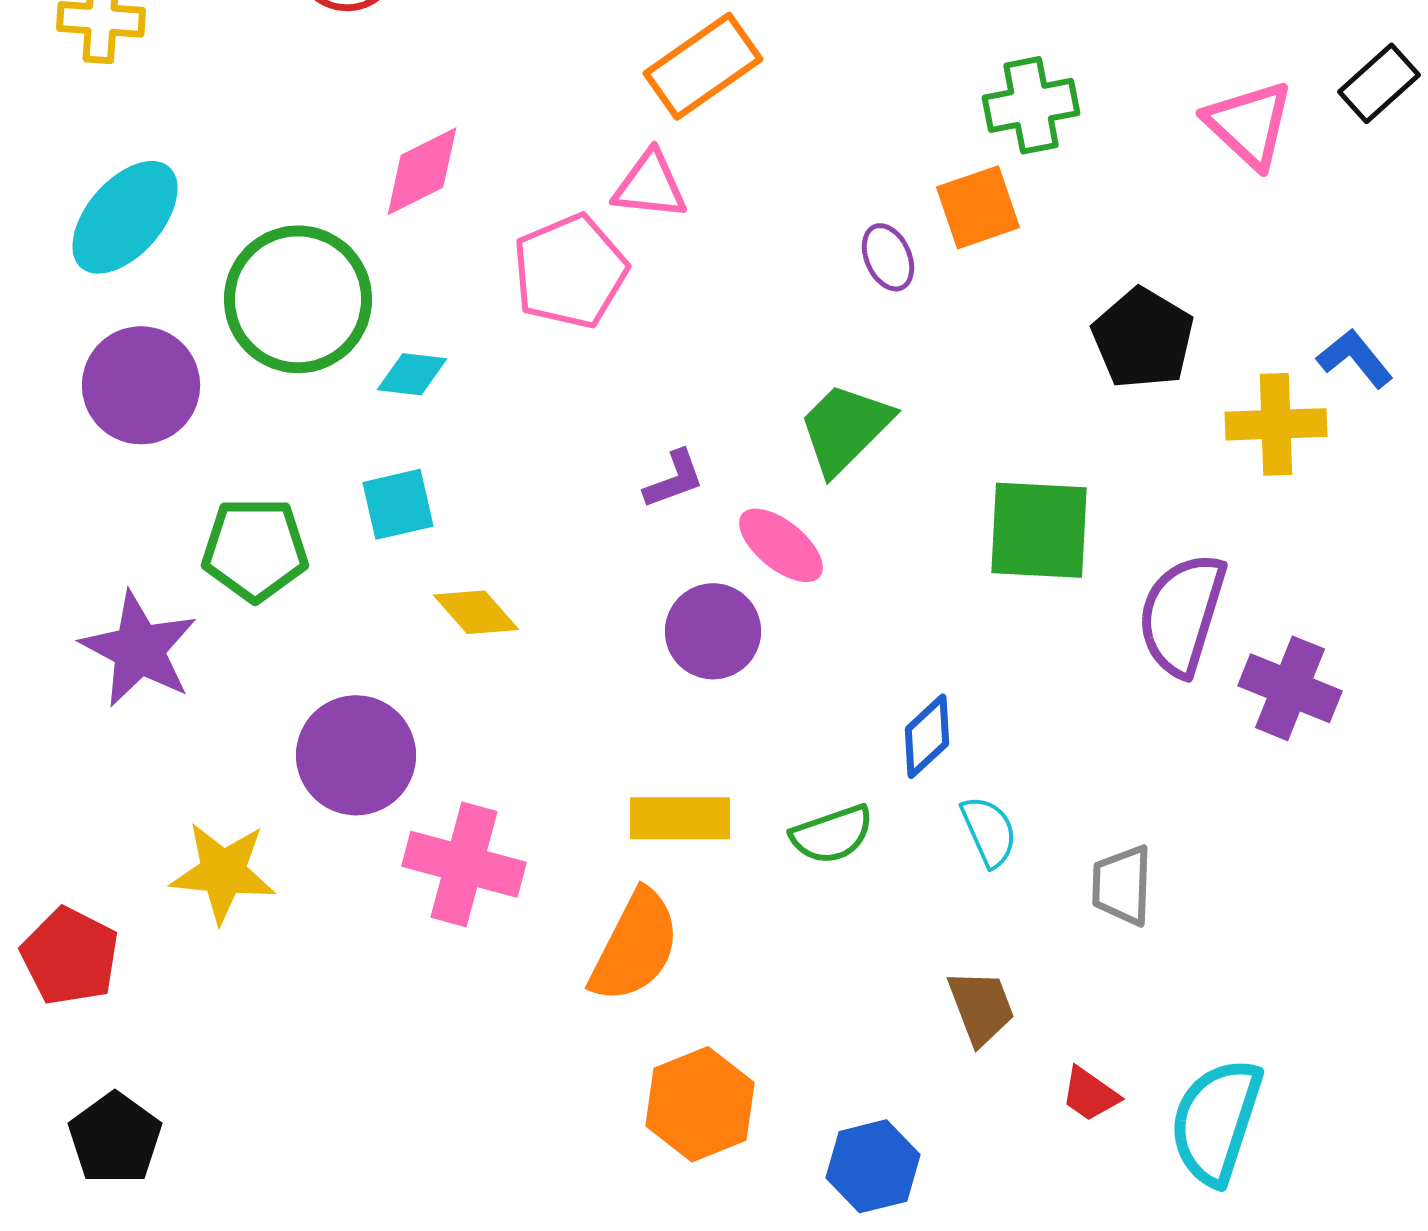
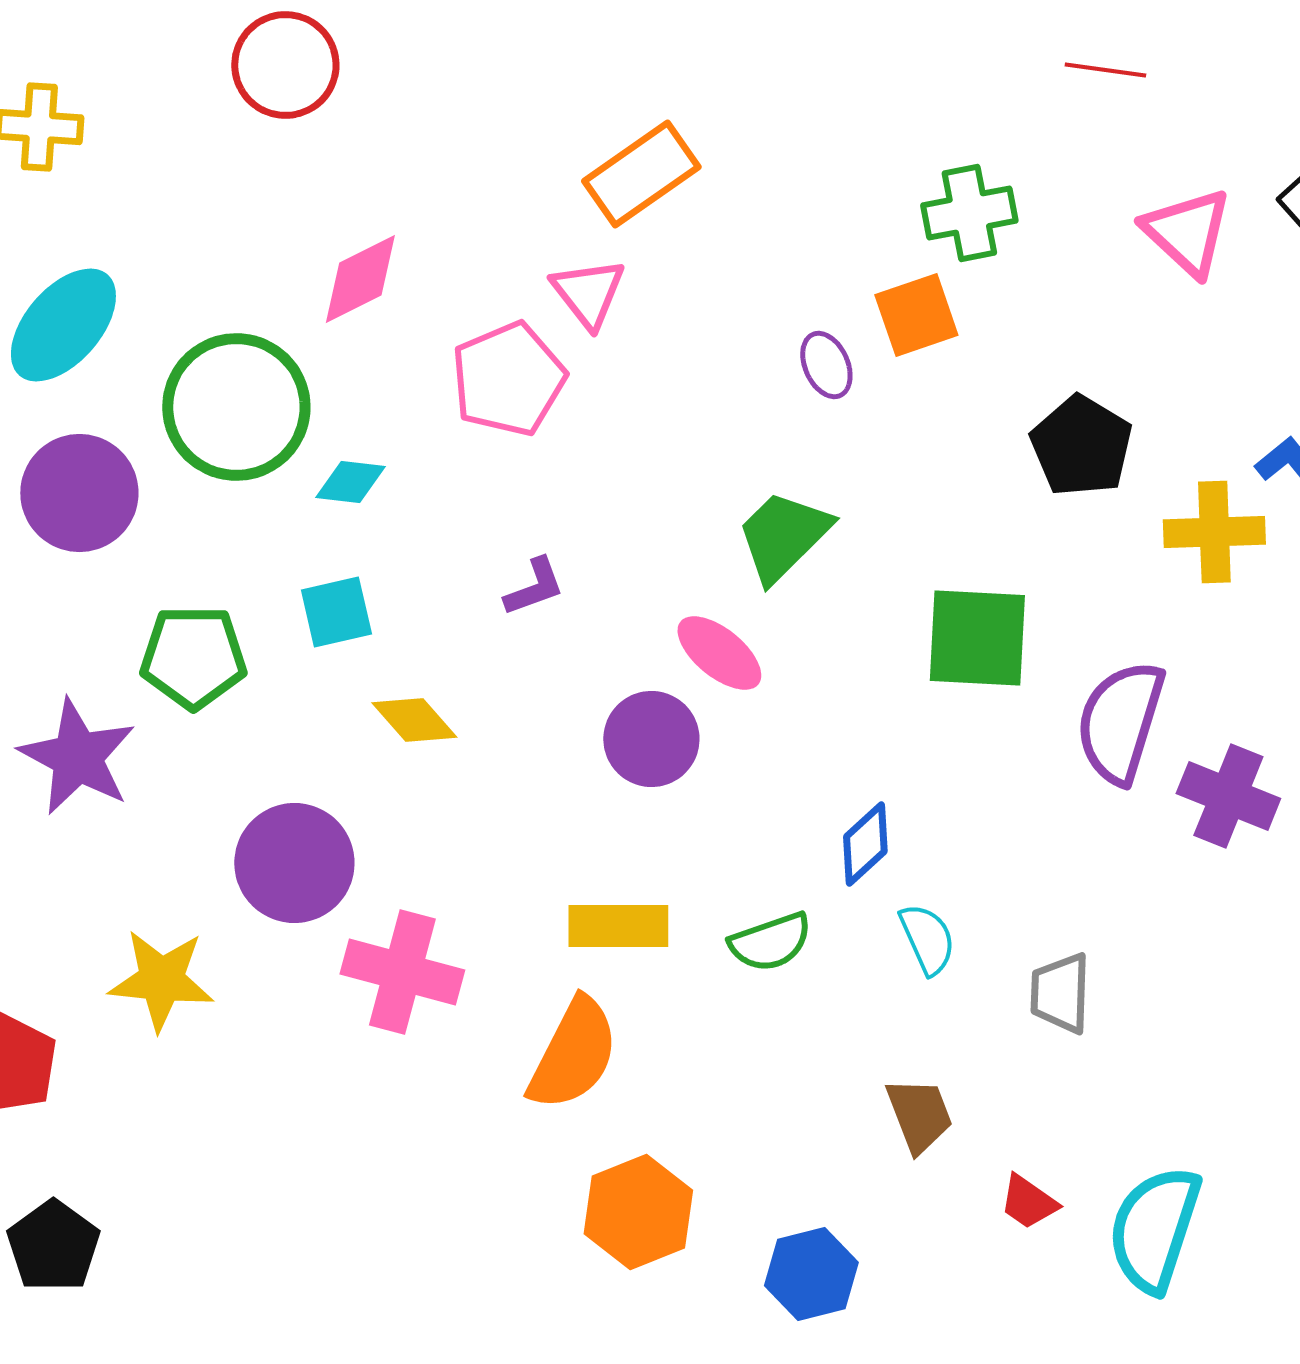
pink triangle: (650, 185) -> (588, 293), turned 46
purple L-shape: (674, 479) -> (534, 587), moved

